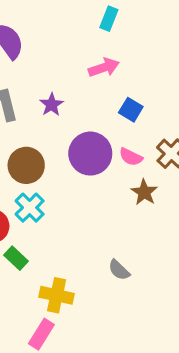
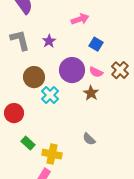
brown star: (144, 192) -> (91, 93), moved
cyan cross: (30, 208) -> (50, 95), moved
green rectangle: (16, 258) -> (28, 143), moved

